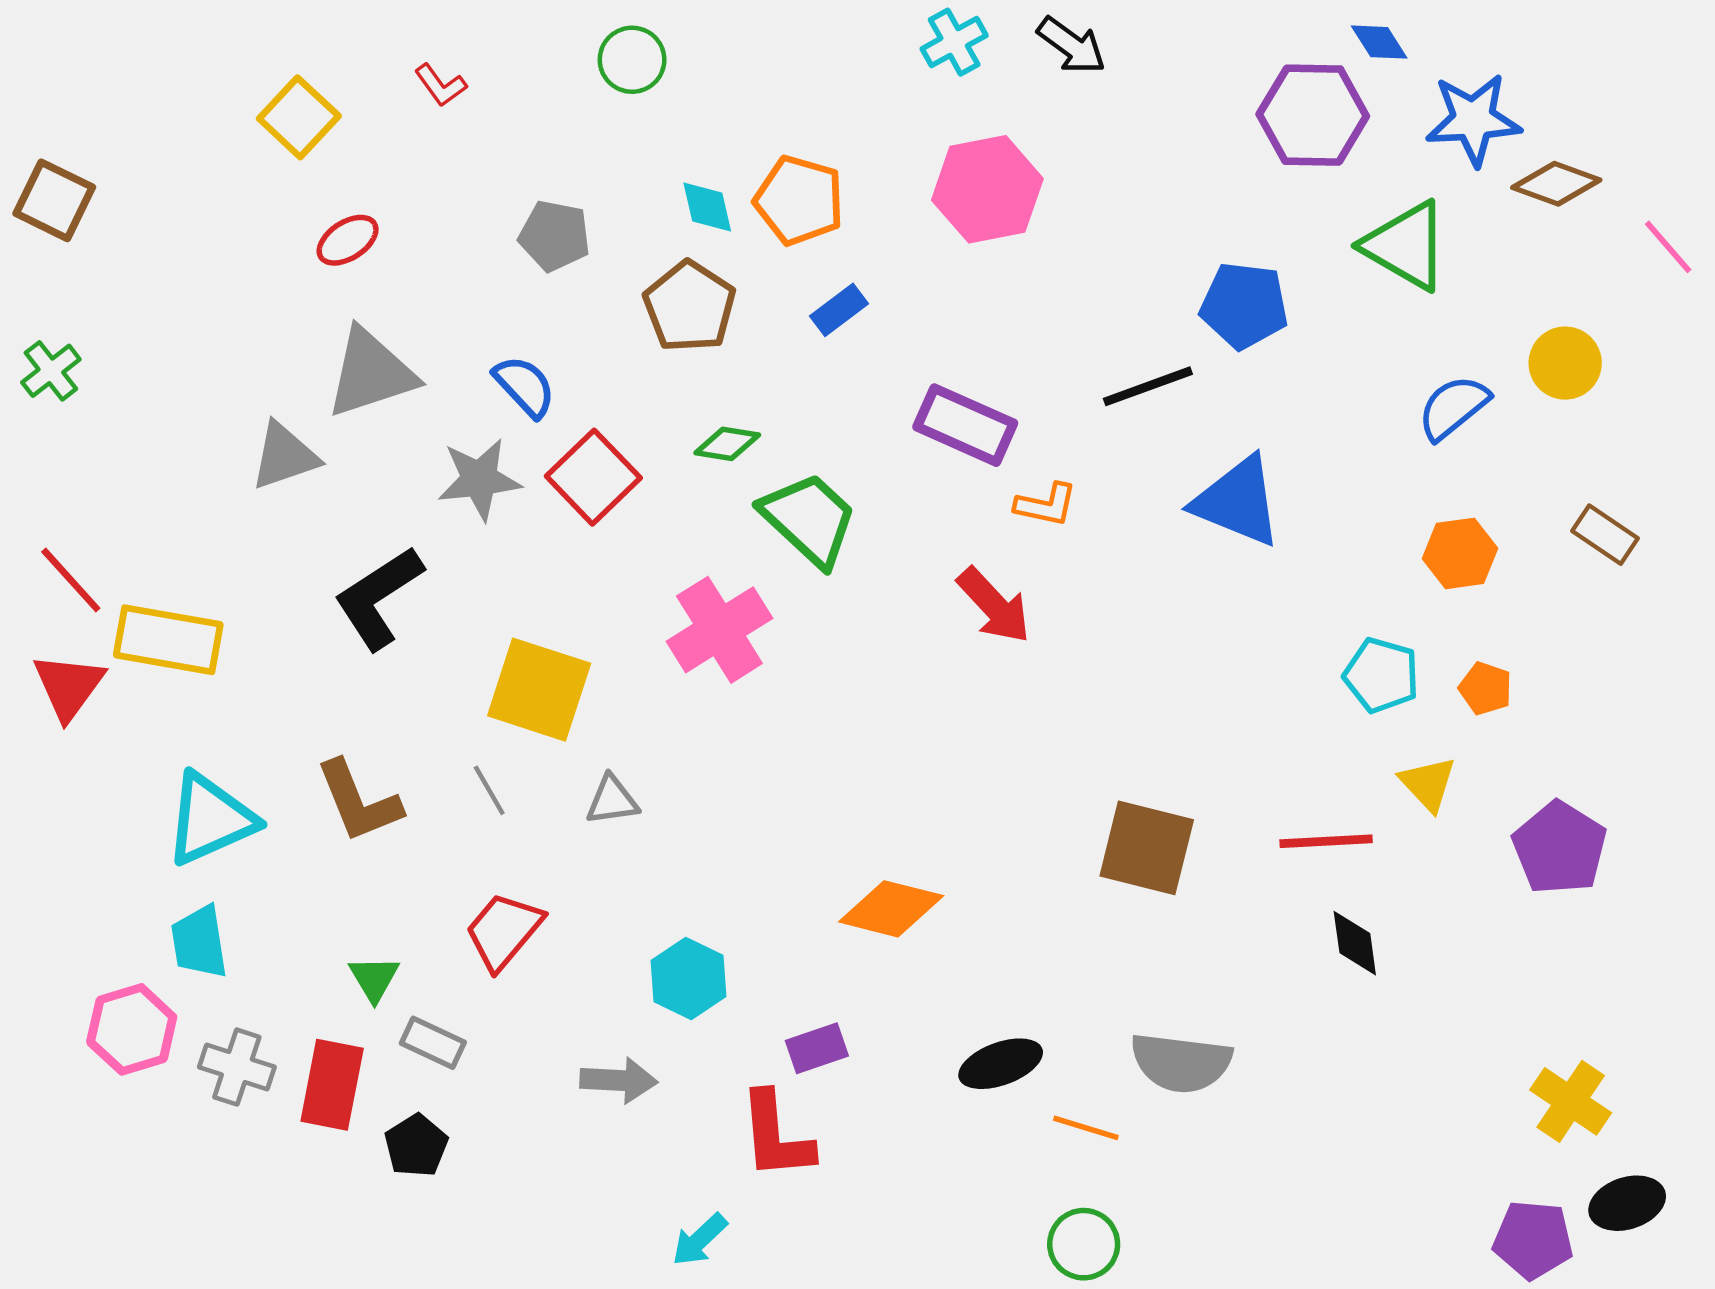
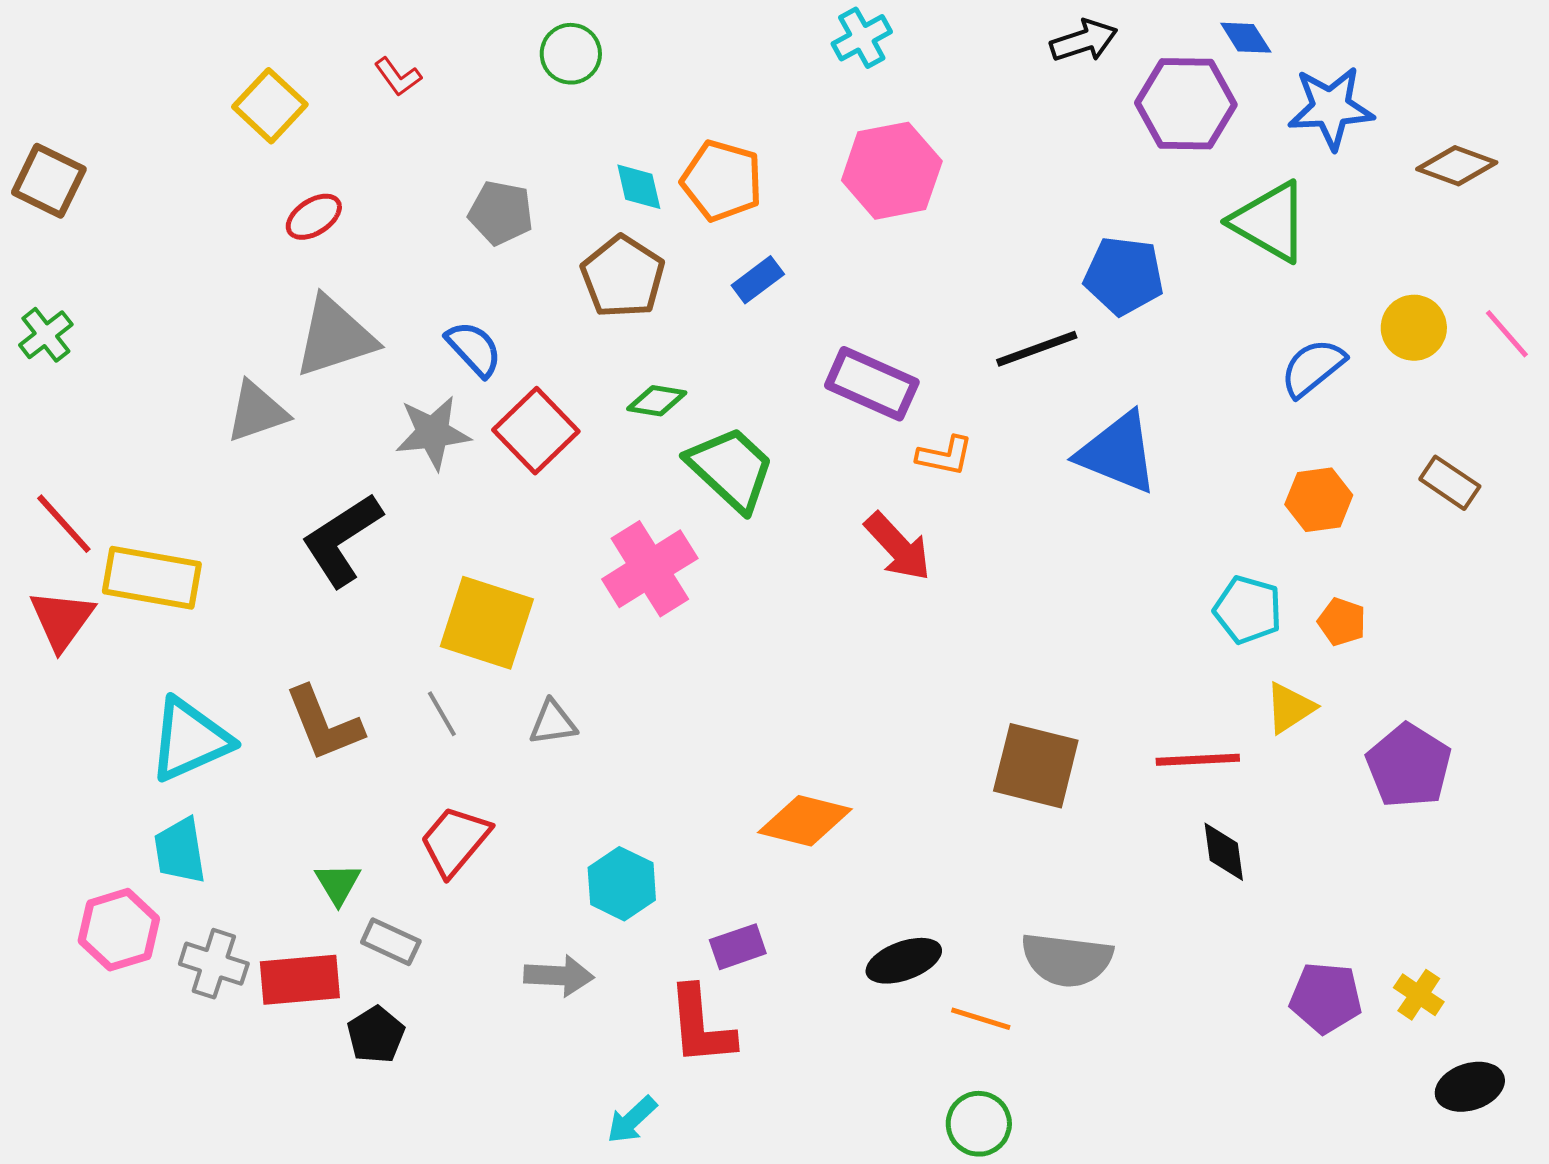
black arrow: (1071, 45) -> (1084, 41), moved, turned -54
brown diamond: (1556, 184) -> (1457, 166), moved
pink line: (1668, 247) -> (1507, 334), moved
yellow triangle: (1428, 784) -> (1290, 708), turned 40
red rectangle: (332, 1085) -> (300, 980), turned 74
yellow cross: (1571, 1101) -> (1419, 995), size x0.7
purple pentagon: (1533, 1240) -> (1326, 998), moved

